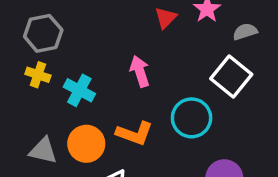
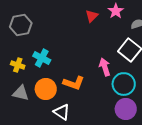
pink arrow: (140, 71) -> (105, 67), moved
yellow cross: (38, 75) -> (18, 65), moved
cyan circle: (192, 118) -> (124, 84), moved

